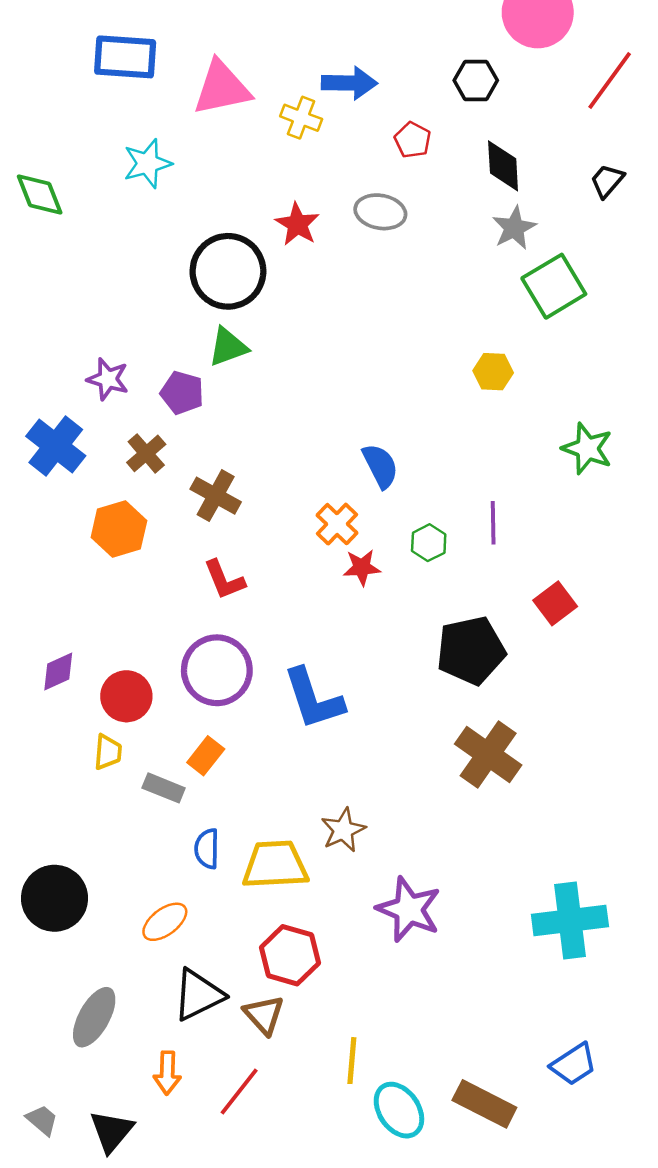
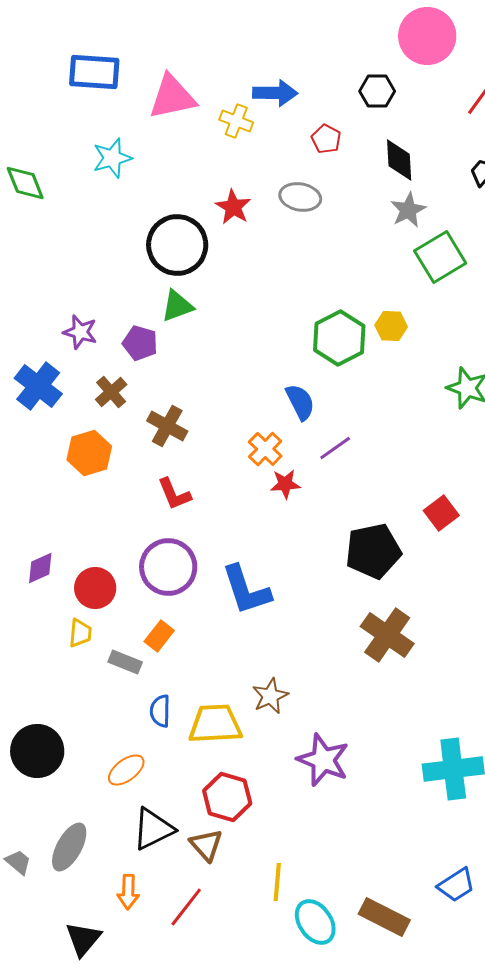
purple line: (493, 523) -> (335, 448), moved, turned 56
green hexagon: (429, 543) -> (339, 338), moved, size x1.8
gray trapezoid: (42, 1120) -> (18, 862), moved

